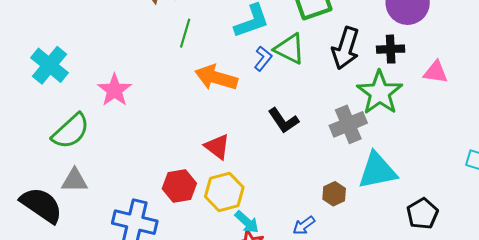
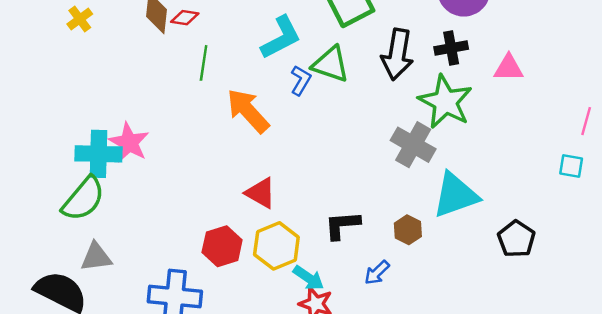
cyan cross: (50, 65) -> (98, 154), moved, turned -30
orange arrow: (216, 78) -> (248, 111), turned 39
black L-shape: (283, 120) -> (342, 225), moved, turned 128
gray cross: (348, 124) -> (413, 145), turned -30

